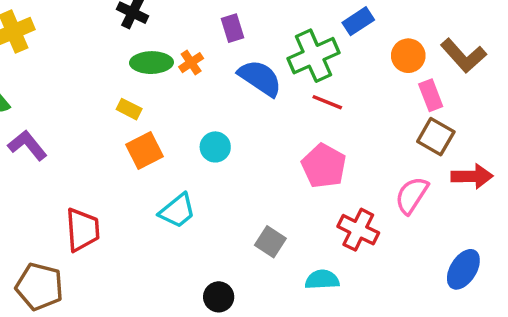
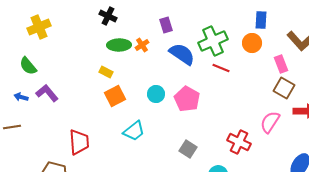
blue rectangle: (358, 21) -> (261, 20), moved, turned -54
orange circle: (408, 56) -> (252, 43), moved
pink pentagon: (324, 166) -> (187, 99), moved

